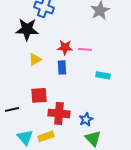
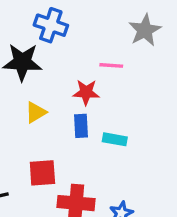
pink line: (85, 49) -> (111, 65), moved
cyan rectangle: (103, 75) -> (115, 139), moved

